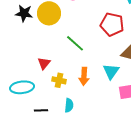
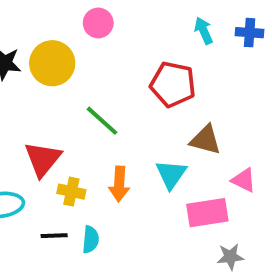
red triangle: (44, 63) -> (43, 159), size x1.5
black line: (41, 110) -> (54, 236), moved

